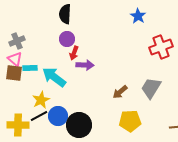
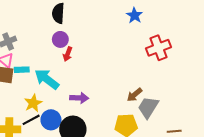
purple arrow: (85, 65) -> (79, 98), moved
gray trapezoid: (151, 88) -> (148, 107), moved
brown arrow: (120, 92) -> (134, 95), moved

